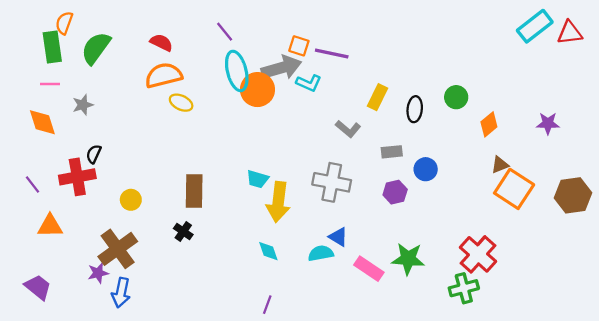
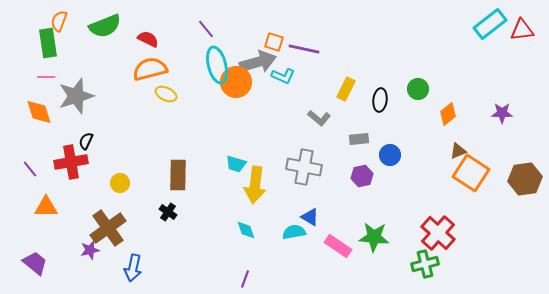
green semicircle: (96, 48) -> (105, 26), moved, turned -148
gray star: (83, 105) -> (76, 96), size x1.8
blue arrow: (121, 293) -> (133, 268), moved

